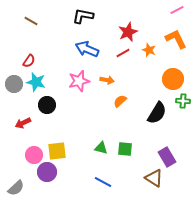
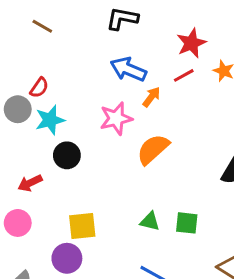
orange arrow: (107, 80) -> (151, 97), moved, turned -64
cyan star: (36, 82) -> (50, 120), turned -30
gray circle: (14, 84) -> (18, 109), moved
orange semicircle: (120, 101) -> (153, 149), moved, size x1.6
pink circle: (34, 155) -> (18, 223), moved

